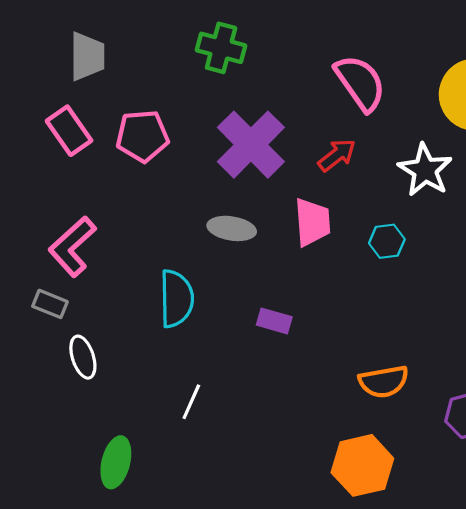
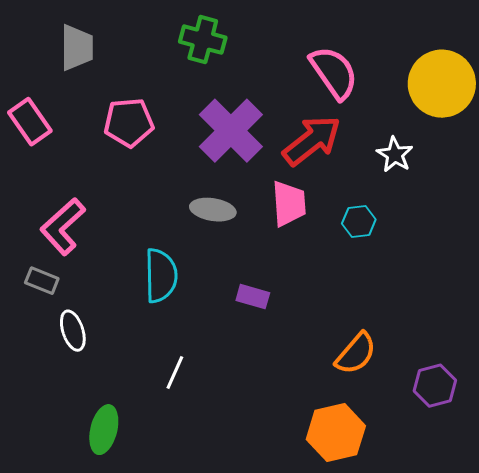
pink rectangle: (69, 131) -> (30, 122), moved
red arrow: (337, 155) -> (312, 141), size x1.6
white star: (425, 170) -> (395, 155), size x0.7
orange semicircle: (384, 382) -> (356, 354), turned -39

